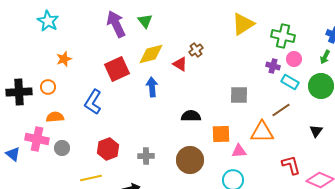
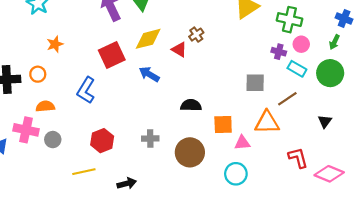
blue arrow: (152, 87) -> (149, 74), turned -54
gray square: (239, 95) -> (255, 83), moved
gray cross: (146, 156) -> (150, 138), moved

